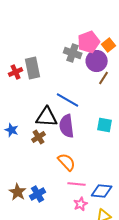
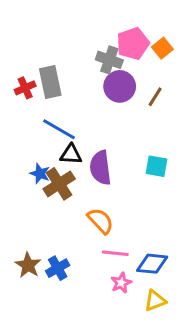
purple circle: (97, 61) -> (120, 86), moved
blue line: (68, 100) -> (59, 129), moved
black triangle: (47, 117) -> (71, 154), size x0.7
blue star: (12, 130) -> (40, 174), moved
brown cross: (39, 137) -> (59, 184), size x1.5

